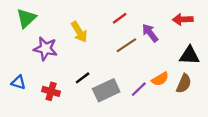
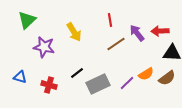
red line: (120, 18) -> (110, 20), turned -64
red arrow: (183, 19) -> (160, 31), moved
brown semicircle: (184, 84) -> (167, 78), turned 30

